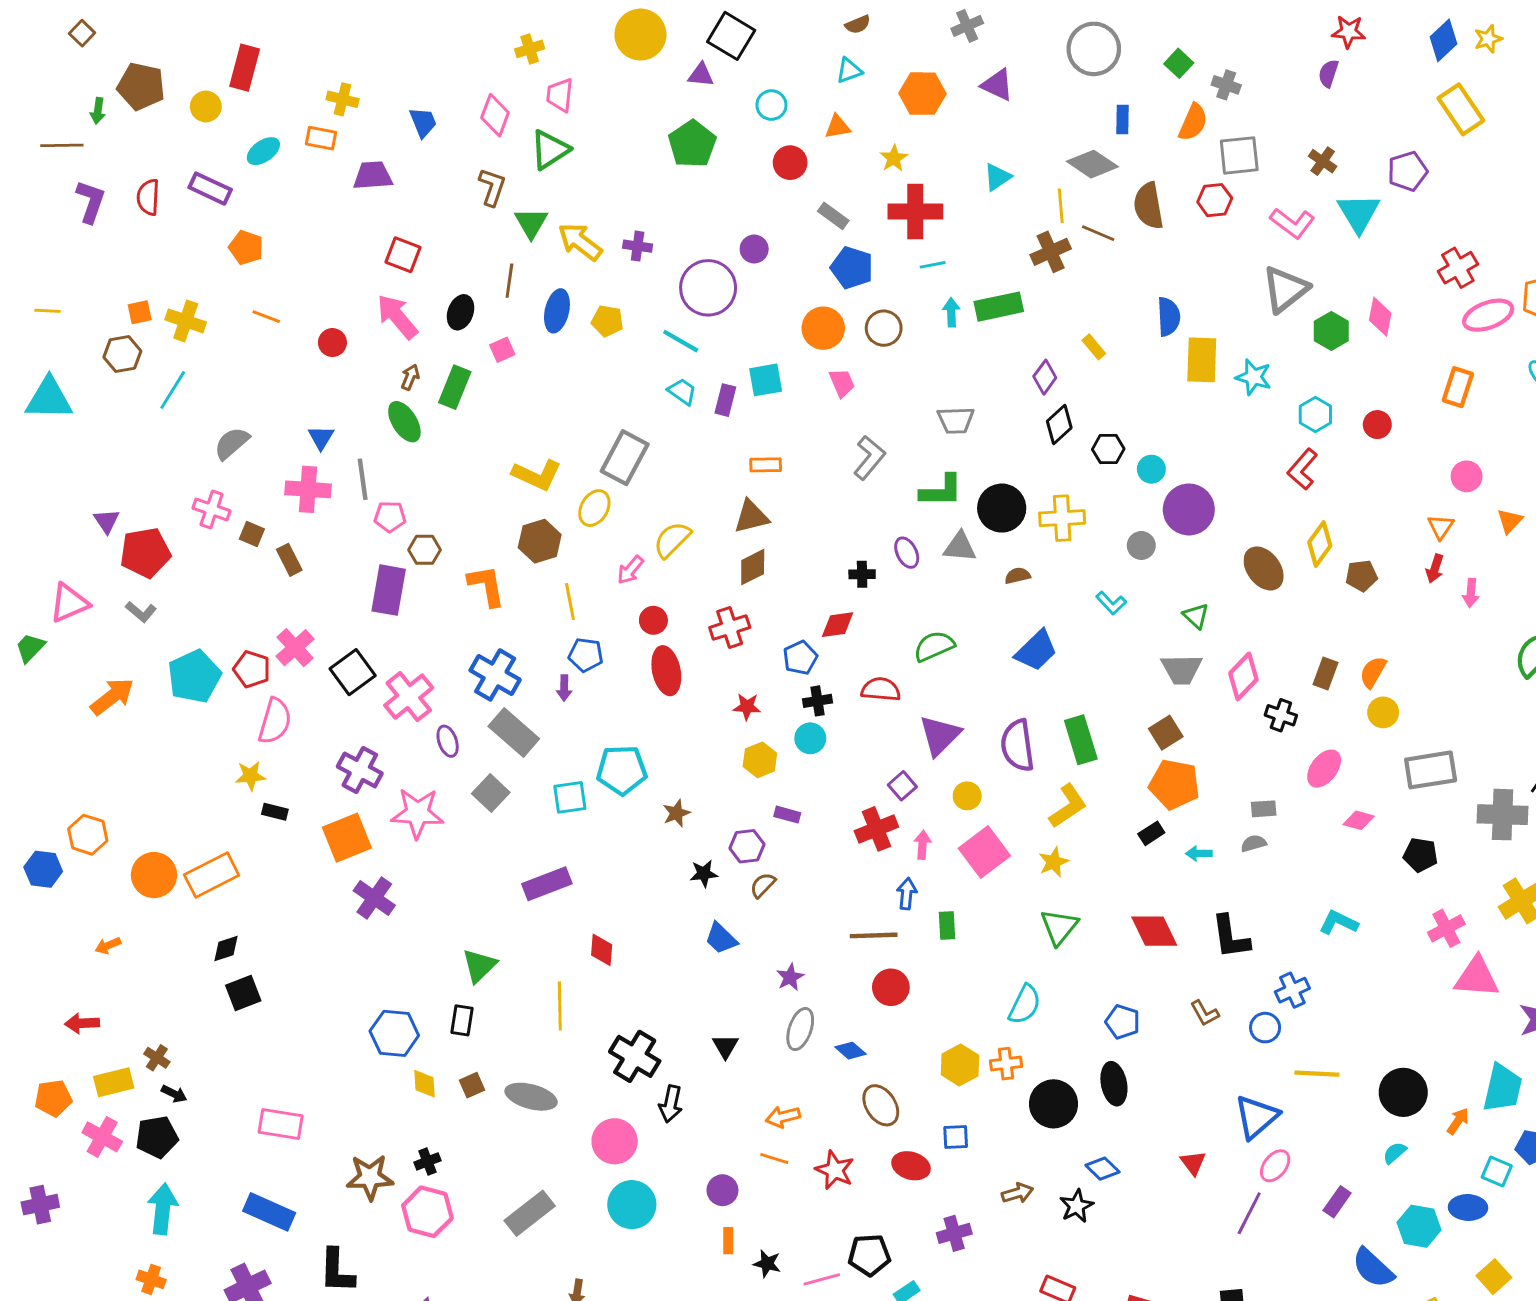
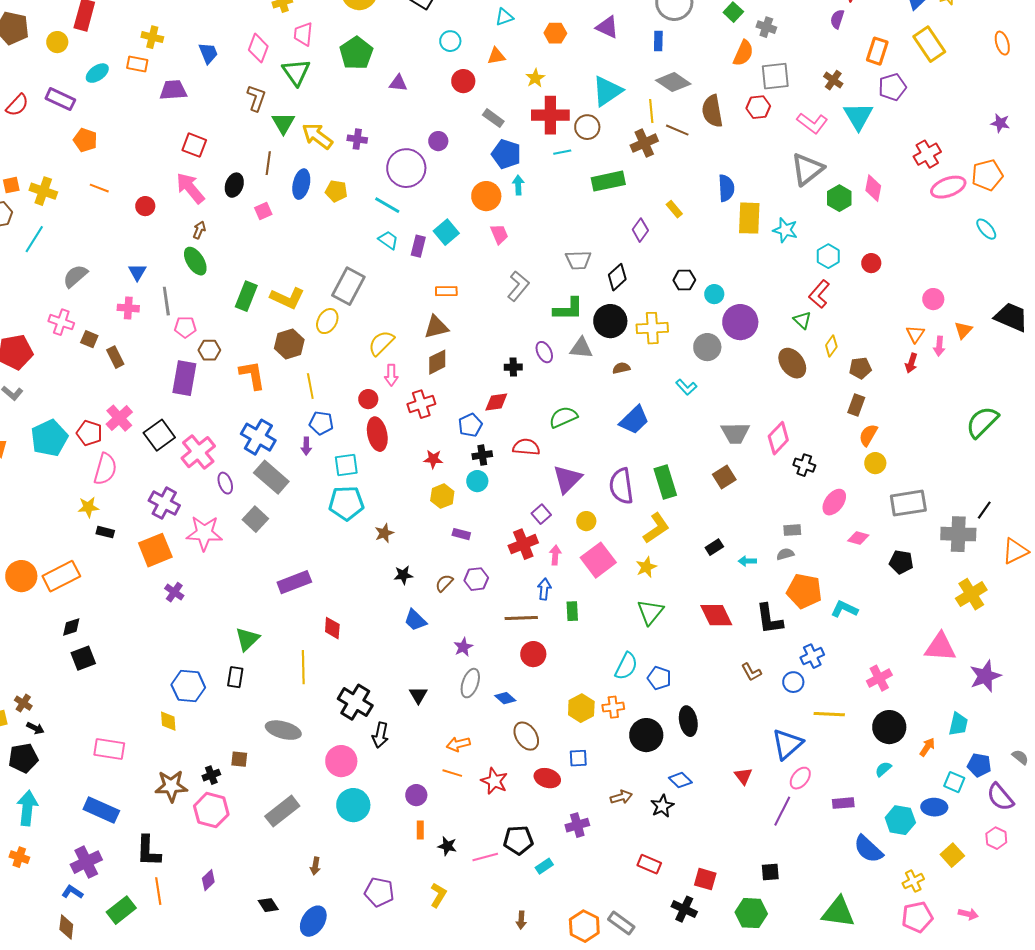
purple triangle: (701, 75) -> (398, 83), moved
orange hexagon: (923, 94) -> (555, 33), size x0.7
blue rectangle: (1123, 119) -> (658, 41), moved
green pentagon: (692, 144) -> (356, 53), moved
green triangle: (550, 150) -> (296, 72), turned -32
cyan triangle: (997, 177) -> (607, 91), size x1.6
red semicircle: (148, 197) -> (17, 105), turned -140
cyan arrow: (951, 312) -> (518, 185), moved
brown circle: (884, 328) -> (587, 127), moved
cyan square: (766, 380) -> (446, 232), turned -30
green rectangle: (455, 387) -> (246, 296), moved
orange rectangle: (1458, 387) -> (877, 51), moved
black diamond: (1059, 425) -> (617, 277), moved
pink cross: (308, 489) -> (128, 308), size x0.7
yellow diamond: (1320, 544) -> (831, 346), size x0.7
gray circle: (1141, 545) -> (707, 347), size x1.4
pink arrow: (630, 570) -> (391, 375), moved, turned -40
pink arrow: (1471, 593) -> (939, 346), moved
green triangle: (1196, 616) -> (802, 320), moved
brown rectangle: (1326, 674) -> (856, 405), moved
orange pentagon: (1174, 784) -> (804, 591), moved
cyan square: (570, 797) -> (346, 465), moved
purple hexagon: (747, 846) -> (476, 579), moved
purple cross: (374, 898) -> (174, 592), size x0.7
pink cross: (1446, 928) -> (879, 678), moved
blue pentagon: (1123, 1022) -> (659, 678), moved
yellow diamond: (425, 1084) -> (168, 721), moved
brown square: (472, 1085) -> (239, 759), moved, turned 30
cyan trapezoid: (1503, 1088) -> (958, 724), size x0.7
purple rectangle: (1337, 1202) -> (843, 803), turned 50

